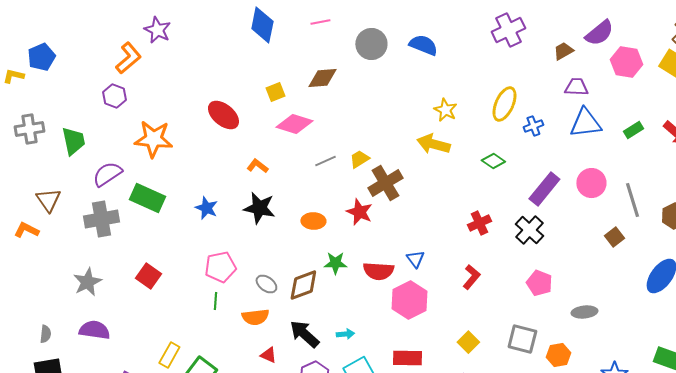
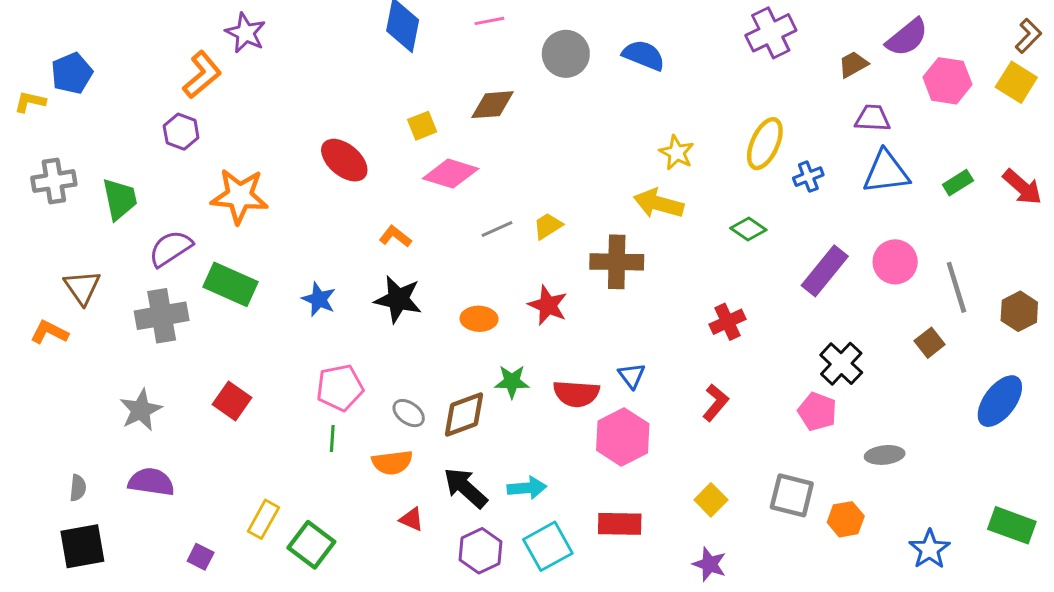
brown cross: (385, 183) -> (617, 262), moved, turned 32
black cross: (529, 230) -> (841, 364), moved
cyan arrow: (345, 334) -> (527, 488), size x1.4

